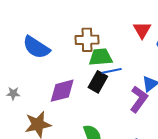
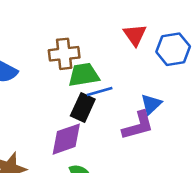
purple diamond: (62, 91) -> (66, 139), moved
purple L-shape: (139, 99) -> (138, 126), turned 44

